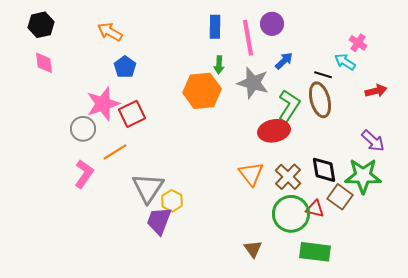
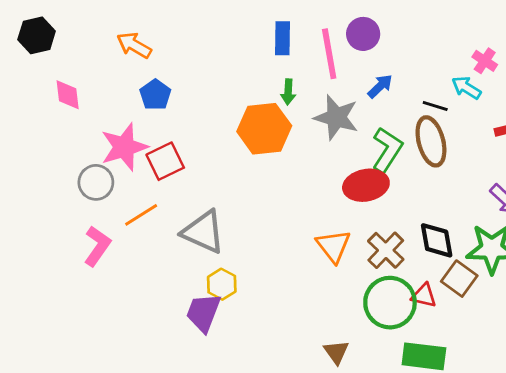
pink diamond: (44, 63) -> (68, 95), moved
gray triangle: (148, 188) -> (203, 232), moved, turned -40

